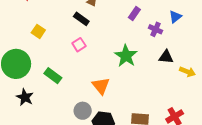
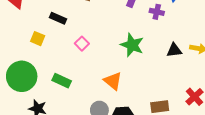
black rectangle: (81, 19) -> (58, 18), moved
black triangle: (166, 57) -> (174, 50), moved

